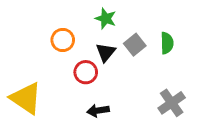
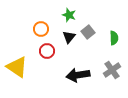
green semicircle: (167, 43) -> (114, 38), moved
red circle: (86, 72) -> (47, 51), moved
black arrow: (98, 111) -> (78, 75), moved, size x1.6

